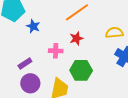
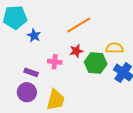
purple rectangle: (25, 63) -> (31, 72), moved, turned 48
green hexagon: (81, 70) -> (96, 63), moved

